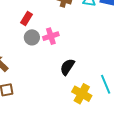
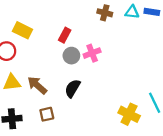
black semicircle: (67, 67) -> (72, 88), moved

